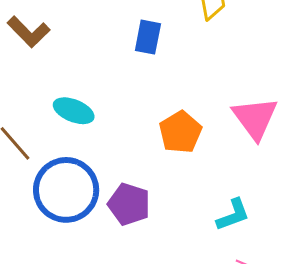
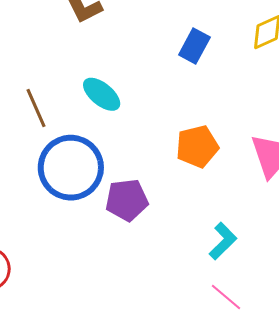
purple pentagon: (129, 204) -> (127, 200), turned 30
cyan L-shape: (233, 215) -> (223, 241), turned -42

